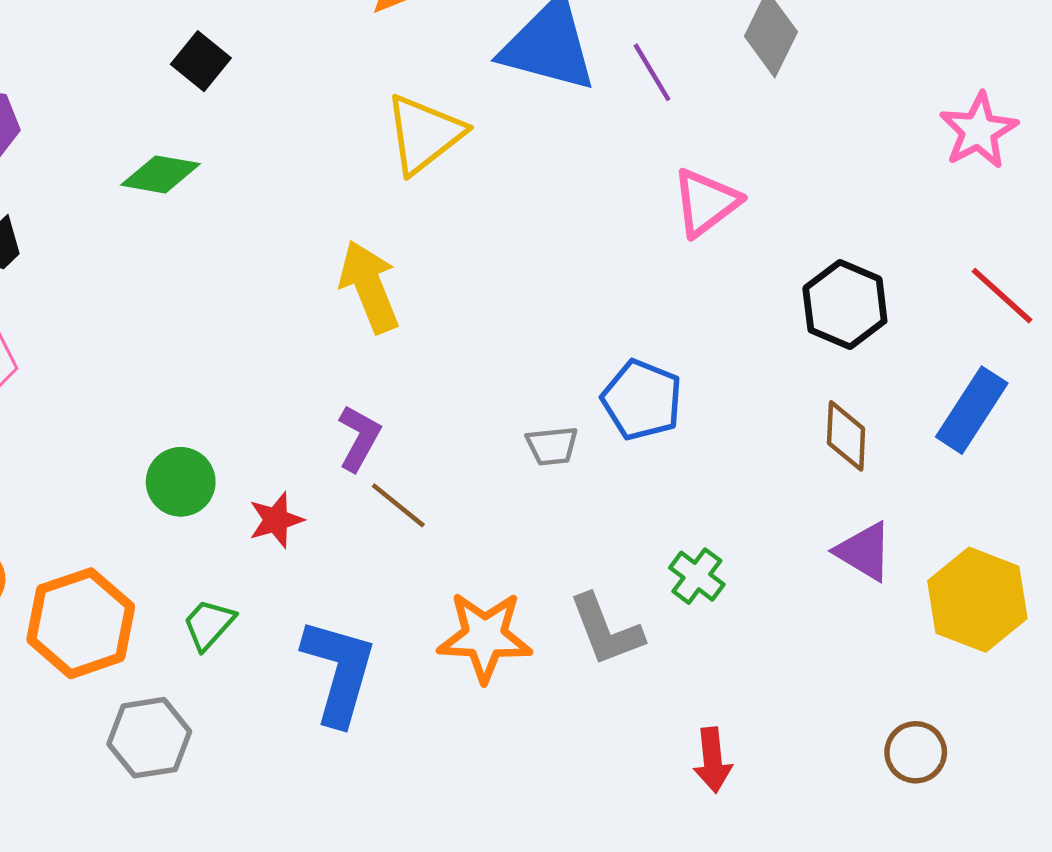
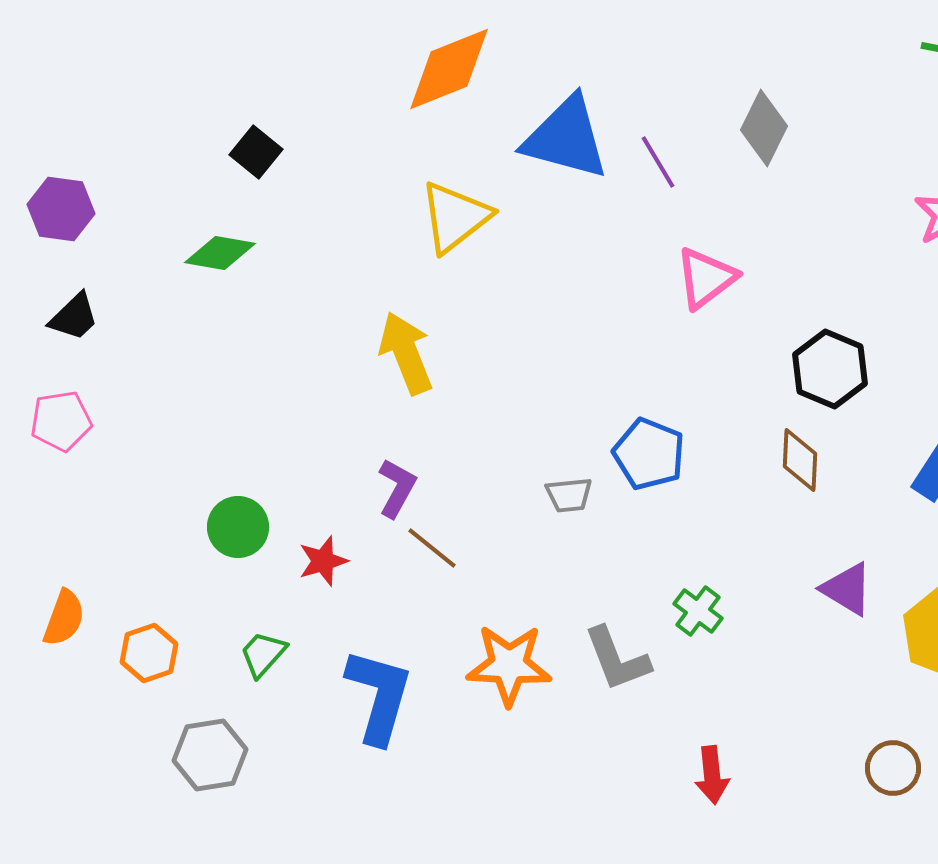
brown diamond: (846, 436) -> (800, 460), moved
orange hexagon: (81, 623) -> (149, 653), size x0.6

